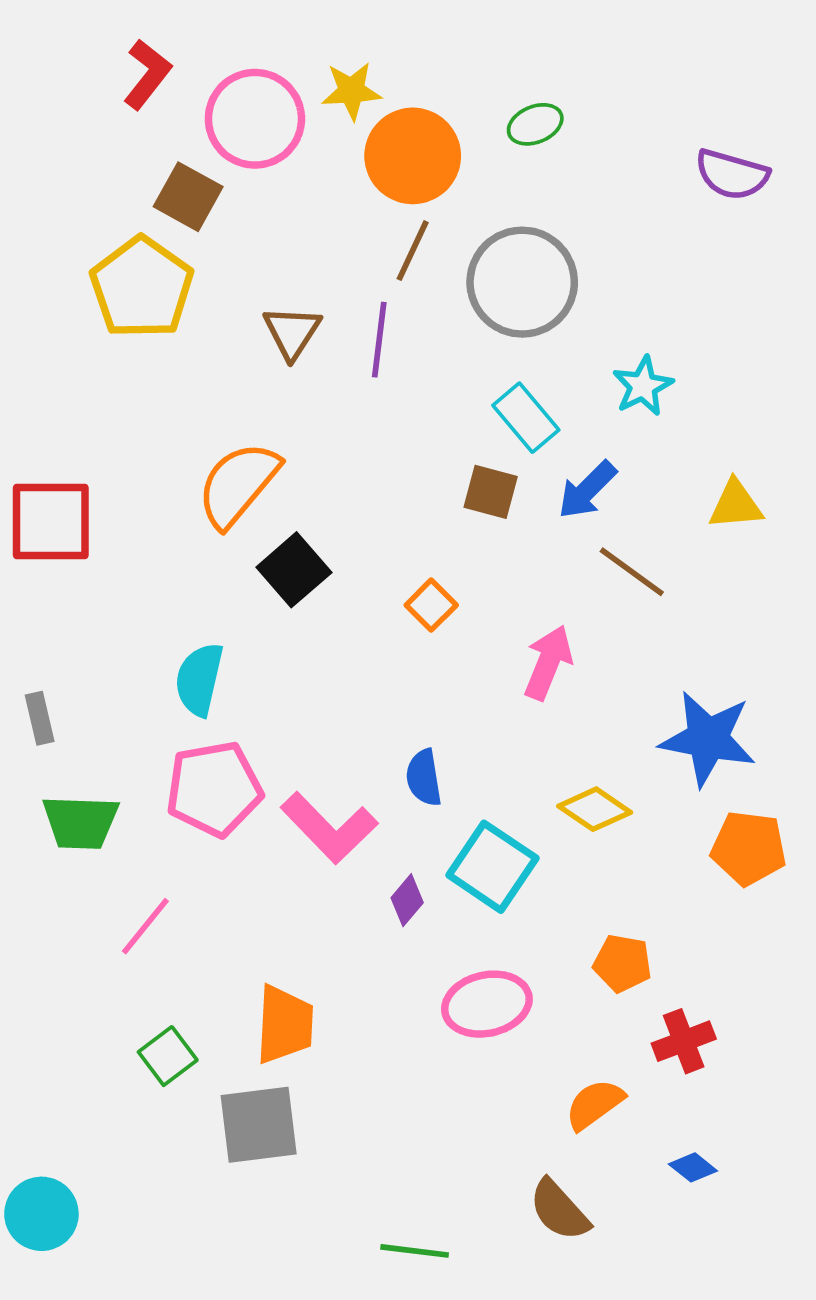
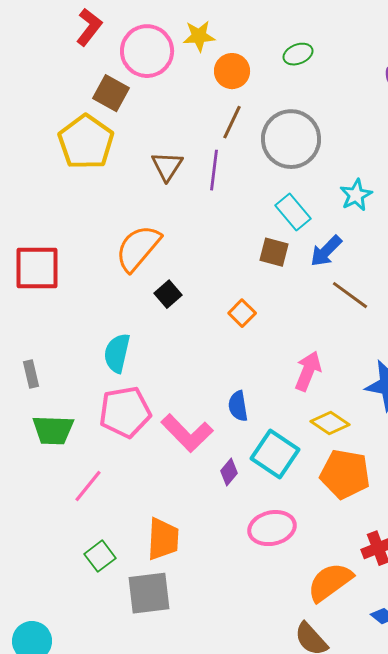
orange circle: (413, 156) -> (232, 71), size x0.7
black square: (294, 570) -> (168, 294), size x0.7
pink arrow: (548, 663) -> (308, 371), moved
orange pentagon: (622, 963) -> (345, 474), moved, size x1.6
orange semicircle: (595, 1104) -> (330, 582), size x1.4

